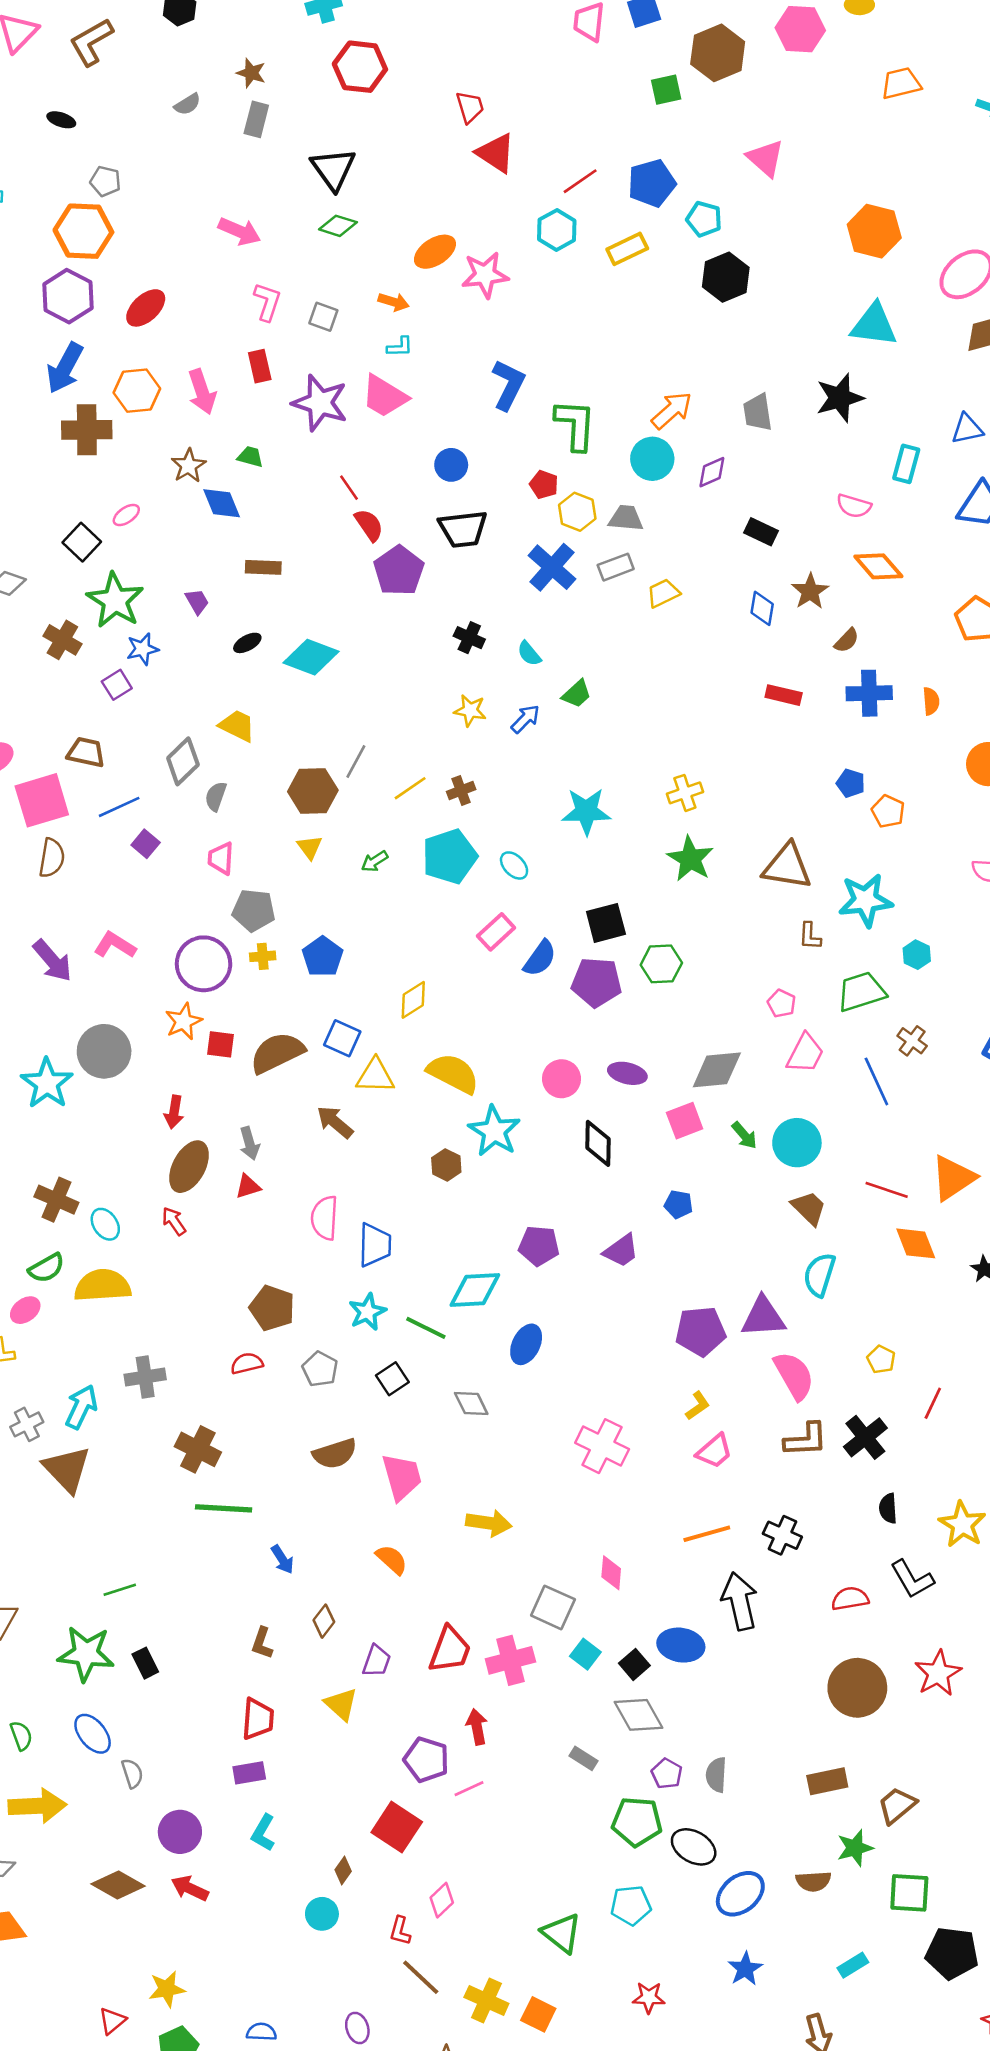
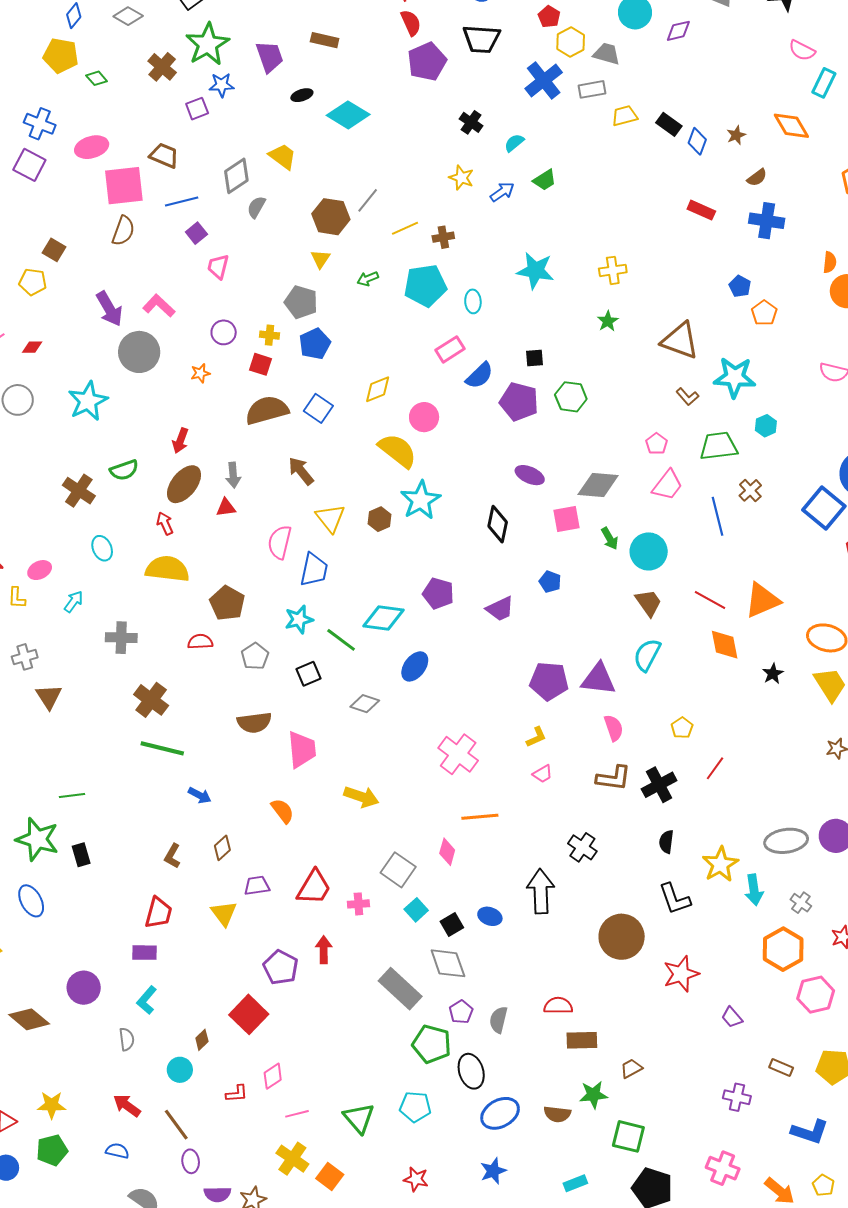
cyan rectangle: (906, 464) -> (824, 83), moved
pink semicircle: (854, 506) -> (802, 50), moved
black rectangle: (761, 532) -> (669, 124), moved
brown star: (810, 591) -> (736, 135), size x0.7
purple trapezoid: (197, 602) -> (270, 57), size x1.6
cyan semicircle: (529, 654) -> (514, 143), turned 80
orange semicircle: (931, 701) -> (830, 262), moved
pink trapezoid: (221, 858) -> (218, 267), moved
green star: (690, 859) -> (608, 321), size x0.6
cyan ellipse: (514, 865) -> (473, 301), turned 30
gray pentagon: (254, 910) -> (301, 302), moved
black square: (606, 923) -> (535, 358), size x0.6
brown L-shape: (810, 936) -> (687, 397), turned -55
purple circle: (204, 964) -> (224, 332), size x0.6
orange star: (184, 1021) -> (200, 373), size x0.7
red square: (221, 1044) -> (261, 364), moved
gray circle: (104, 1051) -> (139, 352), moved
yellow triangle: (375, 1076) -> (330, 518), moved, turned 40
pink circle: (561, 1079) -> (424, 417), moved
cyan ellipse: (105, 1224) -> (102, 548), moved
green semicircle: (46, 1268) -> (124, 470), moved
yellow semicircle: (103, 1286) -> (167, 569), moved
pink semicircle: (794, 1376) -> (614, 728), size x0.7
gray diamond: (471, 1403) -> (365, 704), turned -56
cyan arrow: (81, 1407) -> (74, 602), moved, size x0.7
pink trapezoid: (714, 1451) -> (543, 774), size x0.7
brown triangle: (67, 1469) -> (49, 697), size x0.7
orange line: (707, 1534) -> (480, 817), moved
blue arrow: (282, 1559) -> (200, 795), turned -40
red semicircle: (850, 1599) -> (558, 1006), moved
blue ellipse: (681, 1645) -> (490, 916), size x0.7
pink cross: (510, 1660) -> (358, 904), size x0.6
purple trapezoid: (377, 1661) -> (257, 886), turned -128
brown circle: (857, 1688) -> (622, 937), moved
gray rectangle: (584, 1758) -> (400, 989), size x2.0
gray semicircle: (132, 1773) -> (127, 1039), moved
pink line: (469, 1789) -> (297, 1114), moved
brown trapezoid: (897, 1805) -> (631, 1068), size x0.7
black ellipse: (694, 1847) -> (471, 1071), turned 32
red arrow: (190, 1888) -> (127, 1106), moved
red L-shape: (400, 1931) -> (237, 1094), turned -120
brown line: (421, 1977) -> (176, 1125), moved

